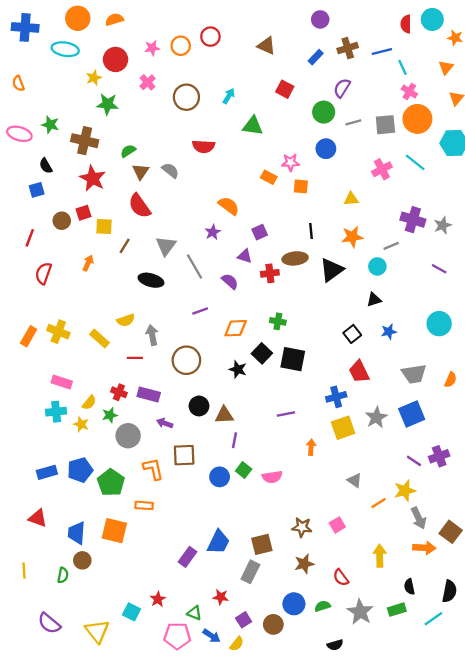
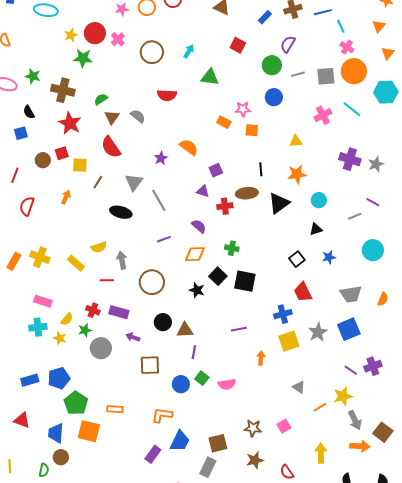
red circle: (115, 59) -> (95, 33), moved
purple star: (213, 232) -> (161, 158), moved
gray line: (391, 246) -> (355, 216), moved
purple semicircle: (230, 281) -> (199, 226), moved
orange L-shape: (153, 469) -> (162, 415), moved, turned -70
green pentagon: (111, 483) -> (76, 403), moved

